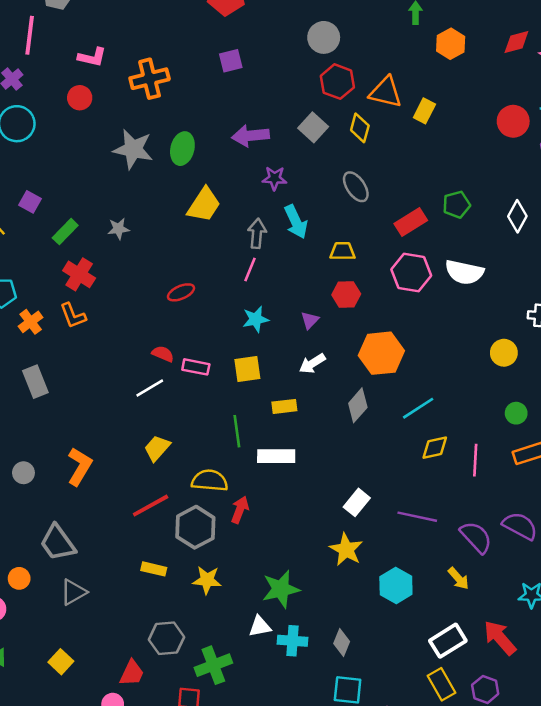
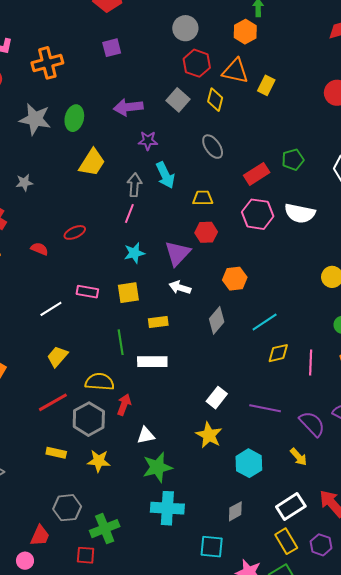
orange hexagon: (451, 44) -> (245, 32), moved
purple triangle: (310, 320) -> (177, 253), size x1.8
orange hexagon: (381, 353) -> (235, 279), size x0.7
red semicircle: (163, 354) -> (39, 249), moved
white arrow: (312, 363) -> (180, 288), turned 50
white triangle: (260, 626) -> (146, 435), moved
cyan cross: (293, 641) -> (167, 508), size x1.4
gray diamond: (342, 643) -> (235, 511), moved, turned 40

